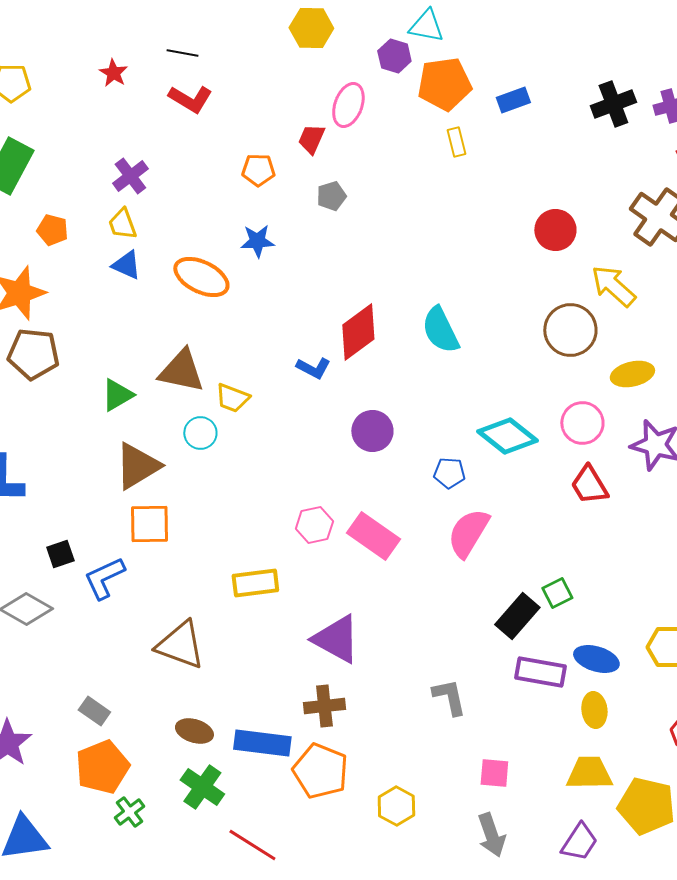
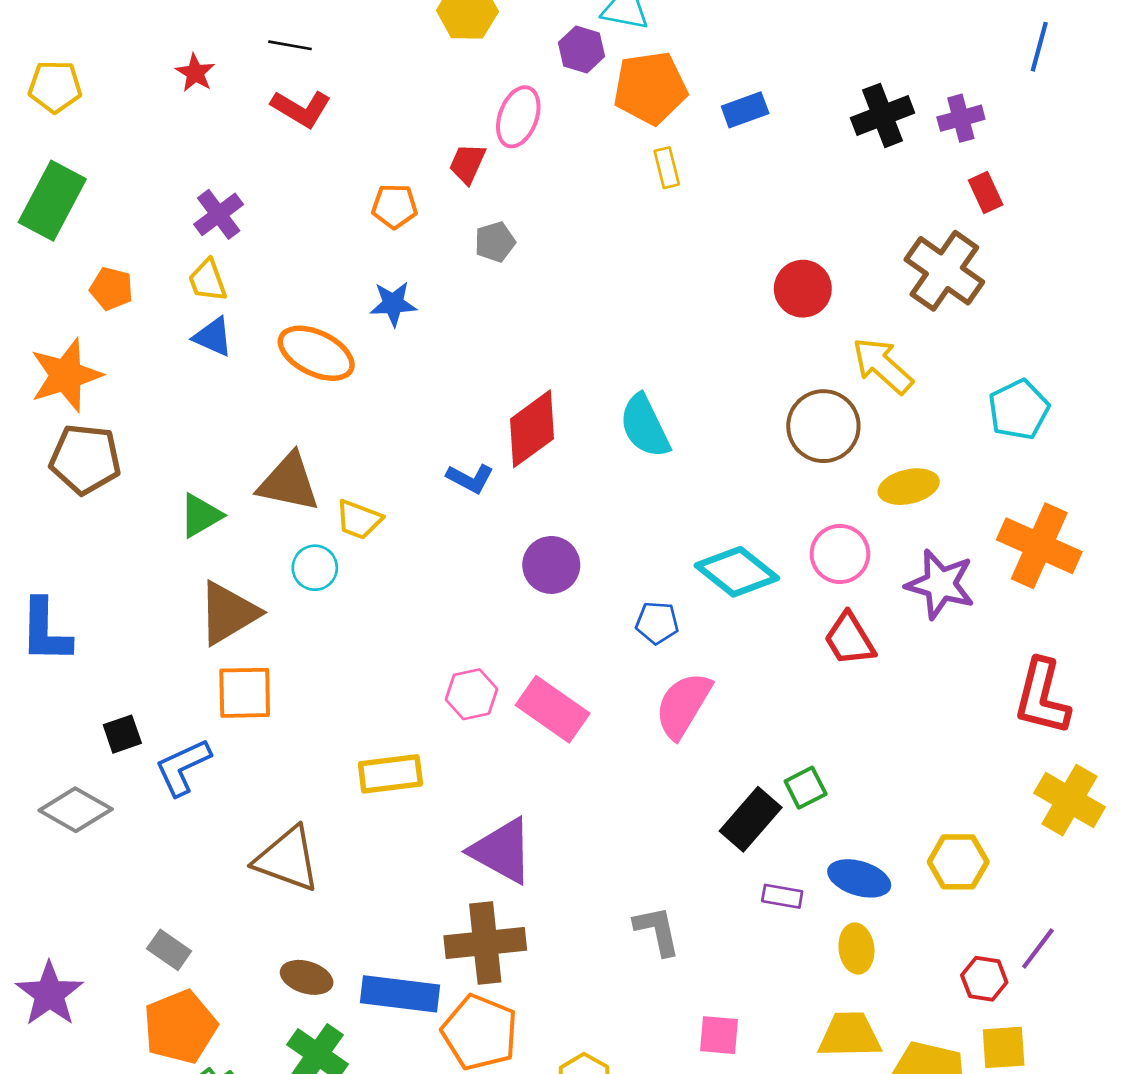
purple rectangle: (540, 672) -> (782, 896), size x0.6
brown cross: (324, 706) -> (485, 943), size x1.4

